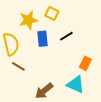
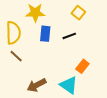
yellow square: (52, 14) -> (78, 13), moved

